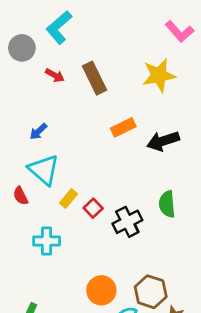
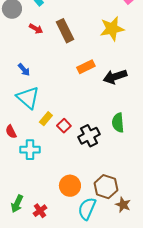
blue arrow: (38, 131) -> (24, 70), turned -88
red semicircle: (21, 196) -> (11, 132), moved

